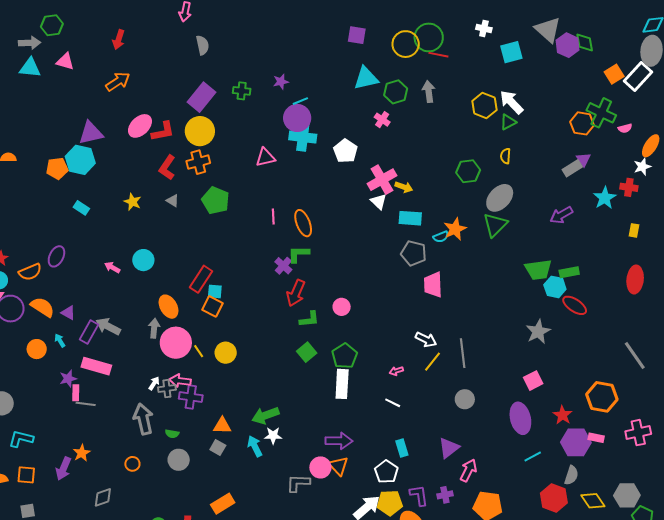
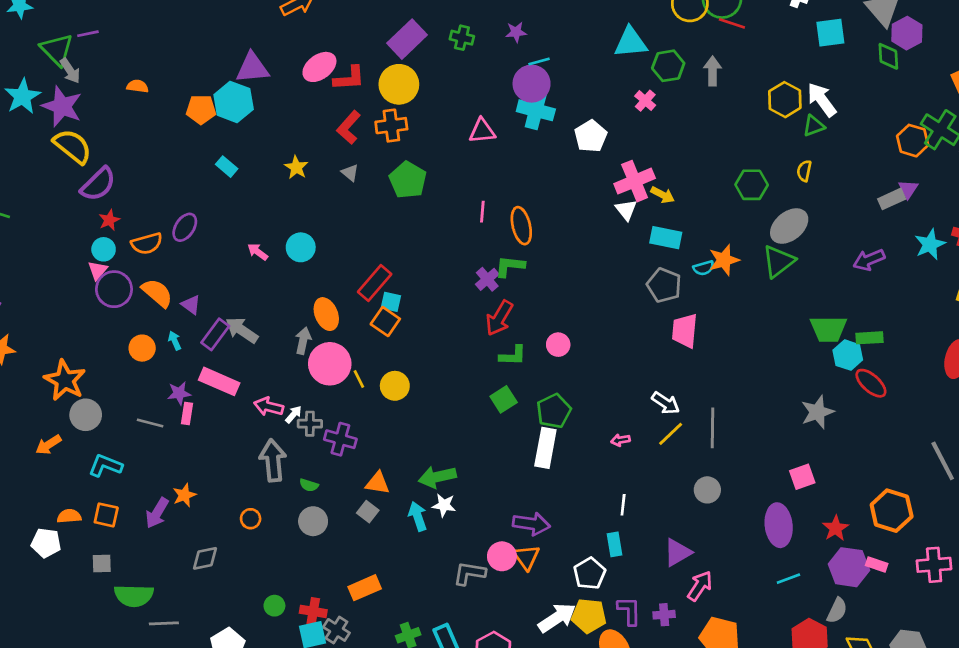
green diamond: (585, 42) -> (888, 56), moved
pink arrow: (180, 381) -> (269, 407), moved
white line: (393, 403) -> (623, 505), moved, turned 63
gray line: (86, 404) -> (150, 423), moved

